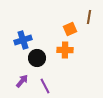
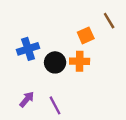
brown line: (89, 17) -> (109, 21), turned -40
black circle: (37, 58) -> (55, 62), moved

